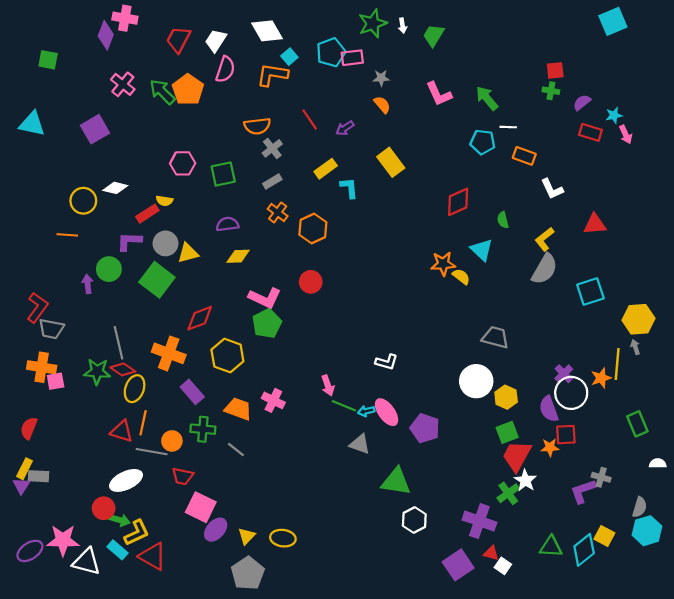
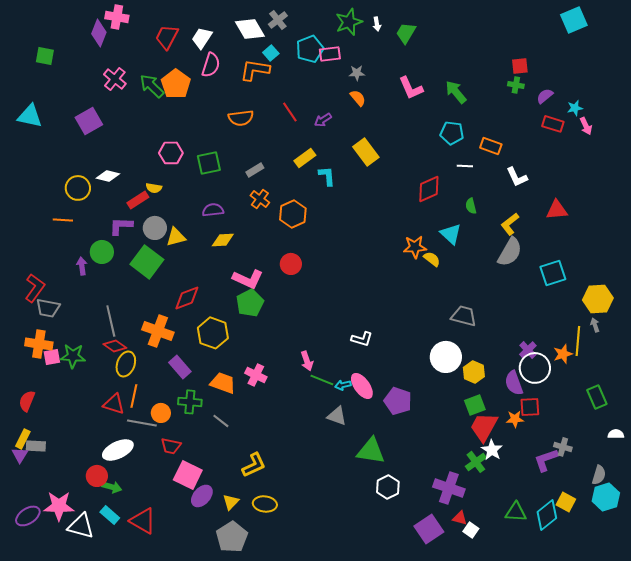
white line: (508, 127) -> (465, 166), moved
gray cross: (272, 148) -> (278, 20), moved
green star: (97, 372) -> (73, 356), moved
yellow L-shape: (137, 533) -> (254, 465), moved

